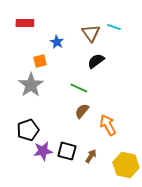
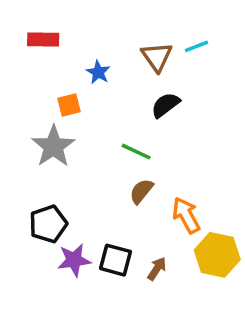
cyan line: (114, 27) -> (196, 46), turned -40
yellow hexagon: (126, 165) -> (217, 255), moved

